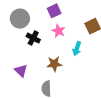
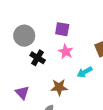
purple square: (54, 11) -> (62, 29), turned 32
cyan arrow: (77, 49) -> (85, 72), turned 40

